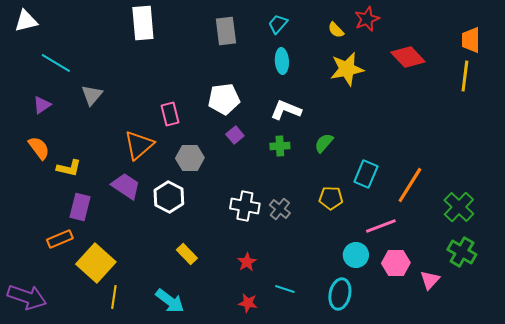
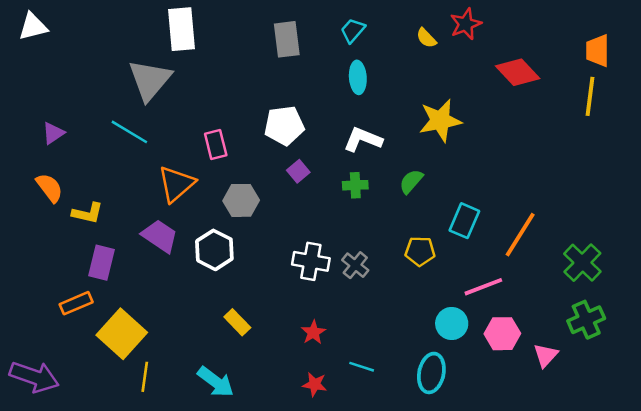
cyan line: (56, 63) -> (129, 132), moved
yellow star: (347, 69) -> (440, 120), moved
gray triangle: (92, 95) -> (150, 80), moved, size x1.6
green cross: (462, 252) -> (586, 320), turned 36

